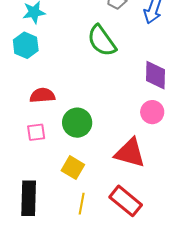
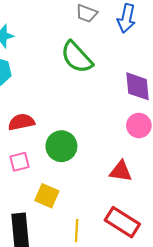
red triangle: (130, 153) -> (121, 171), size x0.7
yellow square: (73, 168) -> (47, 196), moved

